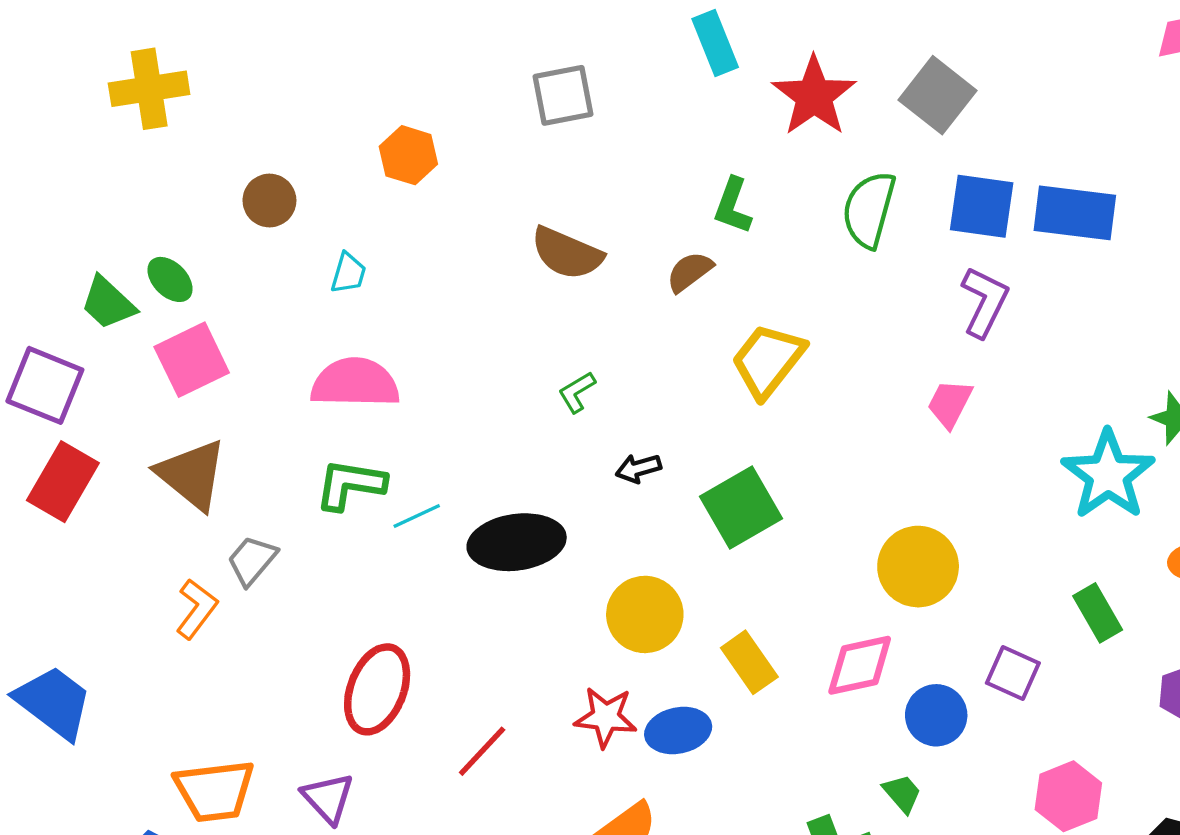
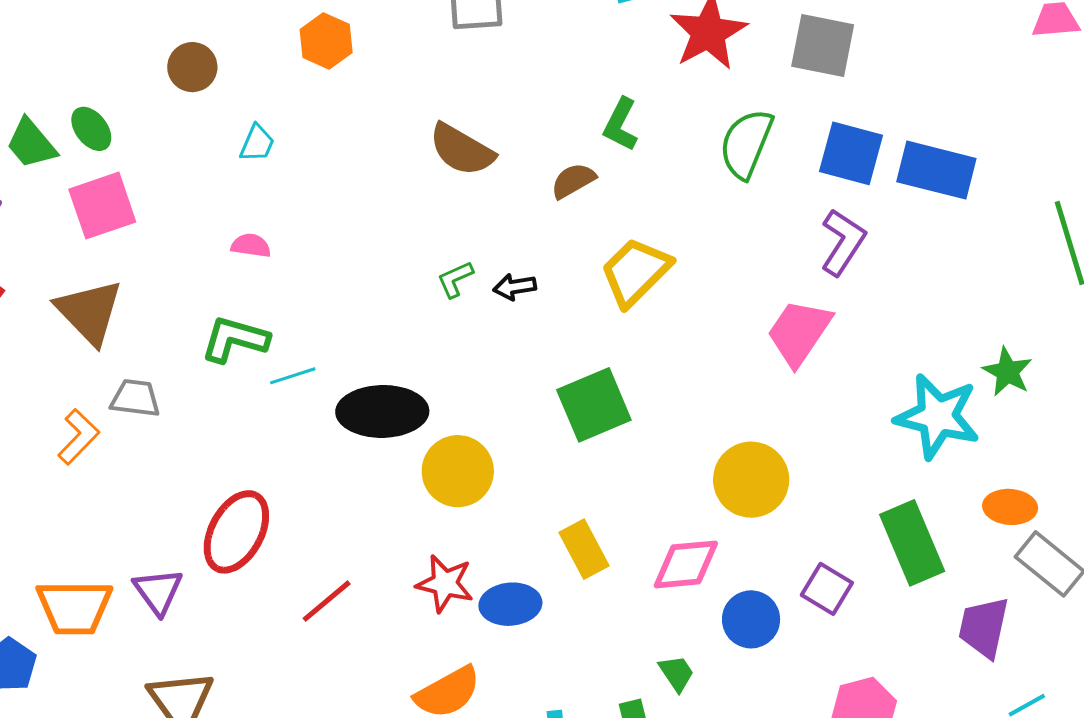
gray square: (937, 95) -> (823, 45), turned -34
pink semicircle: (355, 383) -> (251, 246), size x0.5
pink trapezoid: (950, 404) -> (799, 332), size x1.5
black arrow: (638, 468) -> (515, 287), moved
cyan star: (1108, 475) -> (937, 416), turned -30
gray trapezoid: (252, 560) -> (135, 398), turned 50
green rectangle: (1098, 613) -> (912, 543), size x1.5
yellow circle: (645, 614) -> (458, 471), moved
green trapezoid: (902, 793) -> (677, 673), moved
purple triangle: (328, 798) -> (158, 591), moved

